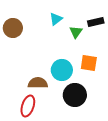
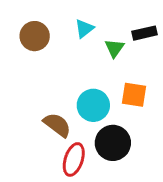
brown circle: (13, 28) -> (35, 36), moved
brown semicircle: (38, 83) -> (57, 125), turned 36
red ellipse: (28, 106) -> (74, 159), moved

